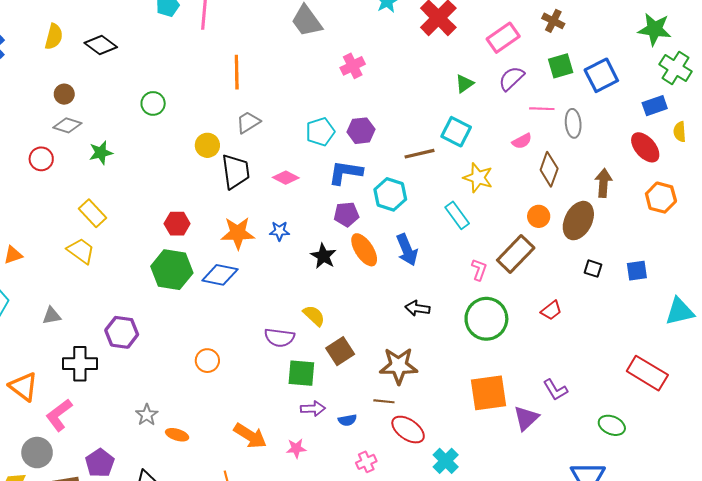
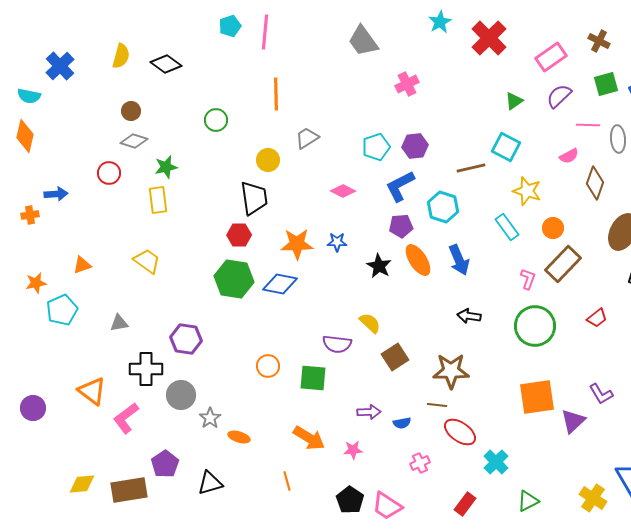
orange line: (237, 72) -> (276, 94), moved
black trapezoid: (236, 171) -> (254, 198), moved
blue L-shape: (345, 172) -> (400, 186), turned -36
yellow rectangle: (92, 213) -> (158, 200), moved, turned 36
orange circle: (539, 216) -> (553, 228), moved
green square: (301, 373) -> (313, 378), moved
gray circle: (37, 453) -> (181, 395), moved

